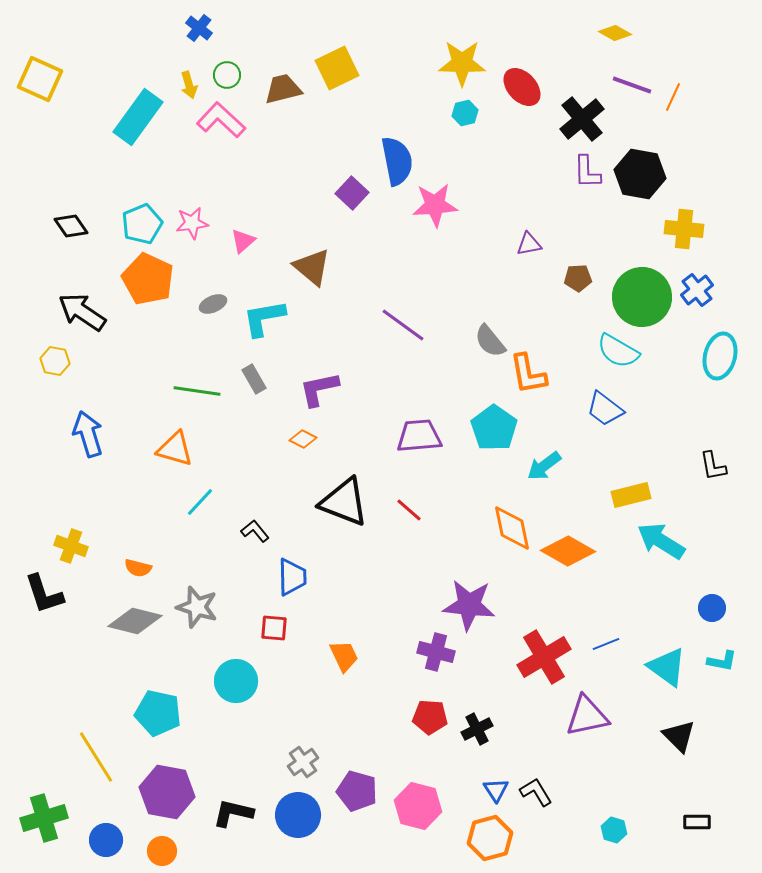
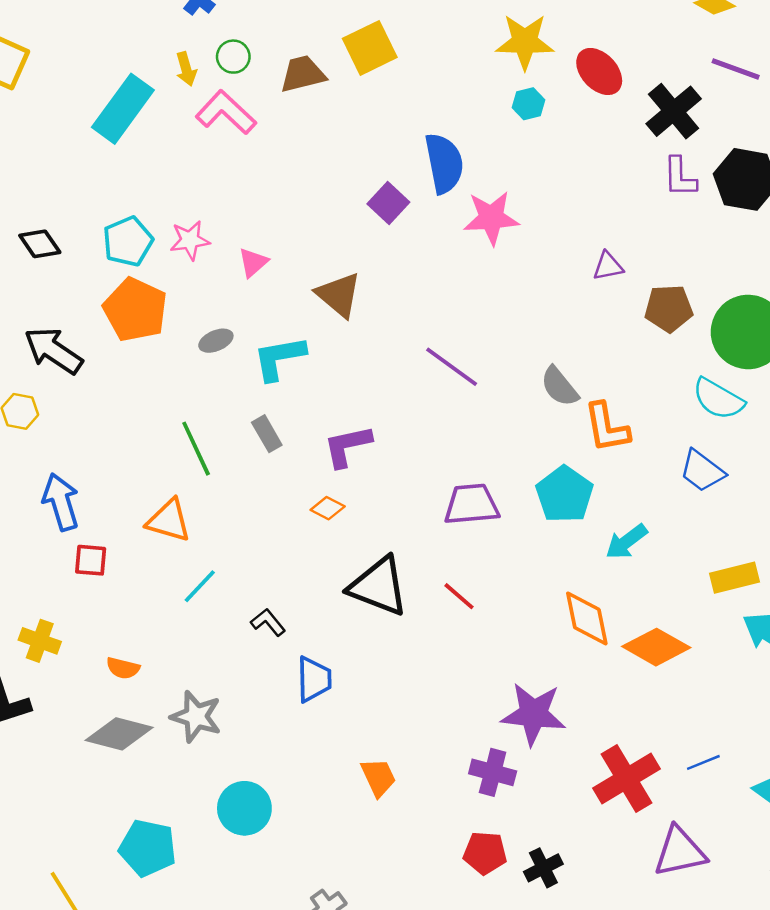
brown pentagon: (578, 278) -> (669, 308), size x1.4
green line: (197, 391) -> (196, 449), turned 57
red square: (274, 628) -> (91, 560), moved

